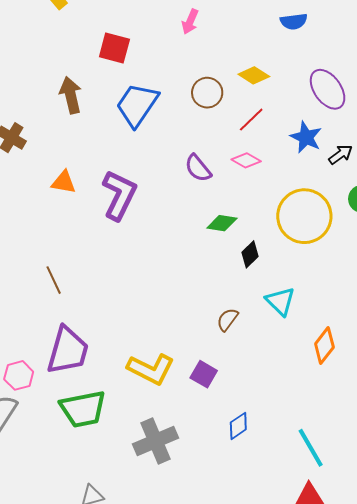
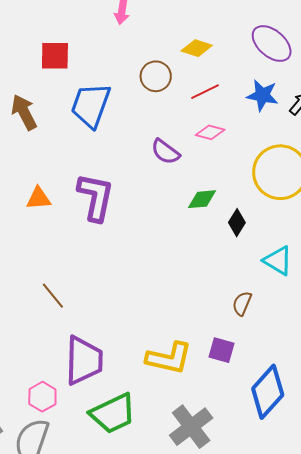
red line: (251, 120) -> (205, 92), turned 32
brown semicircle: (227, 319) -> (242, 303), moved
blue diamond: (238, 426) -> (268, 392), size x1.8

